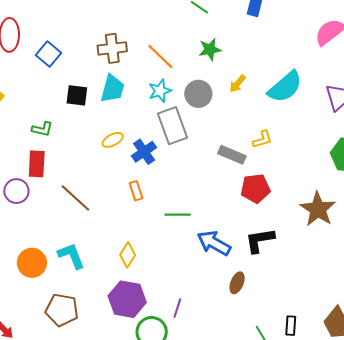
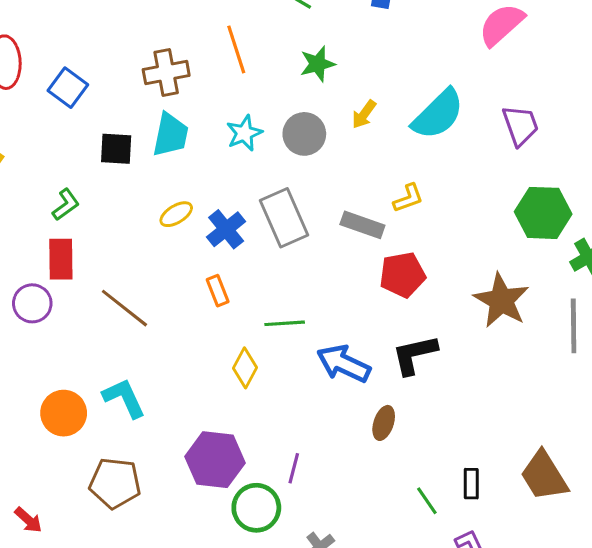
orange line: (160, 57) -> (236, 49), moved, turned 32
gray rectangle: (173, 126) -> (284, 218), moved
green L-shape: (42, 129) -> (66, 205), turned -45
yellow diamond: (128, 255) -> (245, 368), moved

